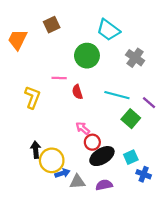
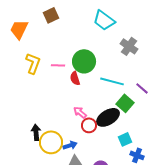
green circle: (87, 56) -> (84, 61), moved
yellow L-shape: (32, 97) -> (33, 63), moved
black ellipse: (102, 156) -> (108, 117), moved
blue arrow: (62, 173) -> (70, 145), moved

